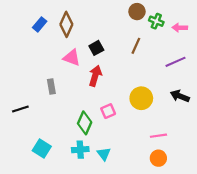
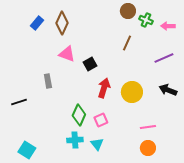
black square: (96, 48) -> (90, 64), moved
red arrow: (95, 76) -> (104, 88), moved
pink square: (108, 111) -> (101, 120), moved
cyan square: (42, 149) -> (27, 150), moved

